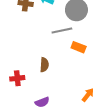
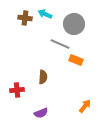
gray line: (62, 31) -> (60, 44), turned 36

